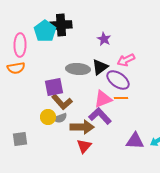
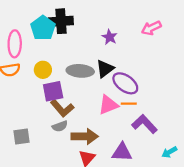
pink arrow: (126, 60) -> (151, 28), moved
purple L-shape: (100, 116) -> (145, 124), moved
yellow circle: (48, 117) -> (43, 70), moved
gray square: (20, 139) -> (21, 136), moved
purple triangle: (135, 141) -> (122, 152), moved

